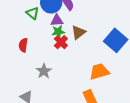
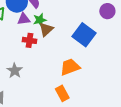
green star: (58, 32) -> (40, 20), moved
red cross: (61, 42) -> (29, 40), turned -32

